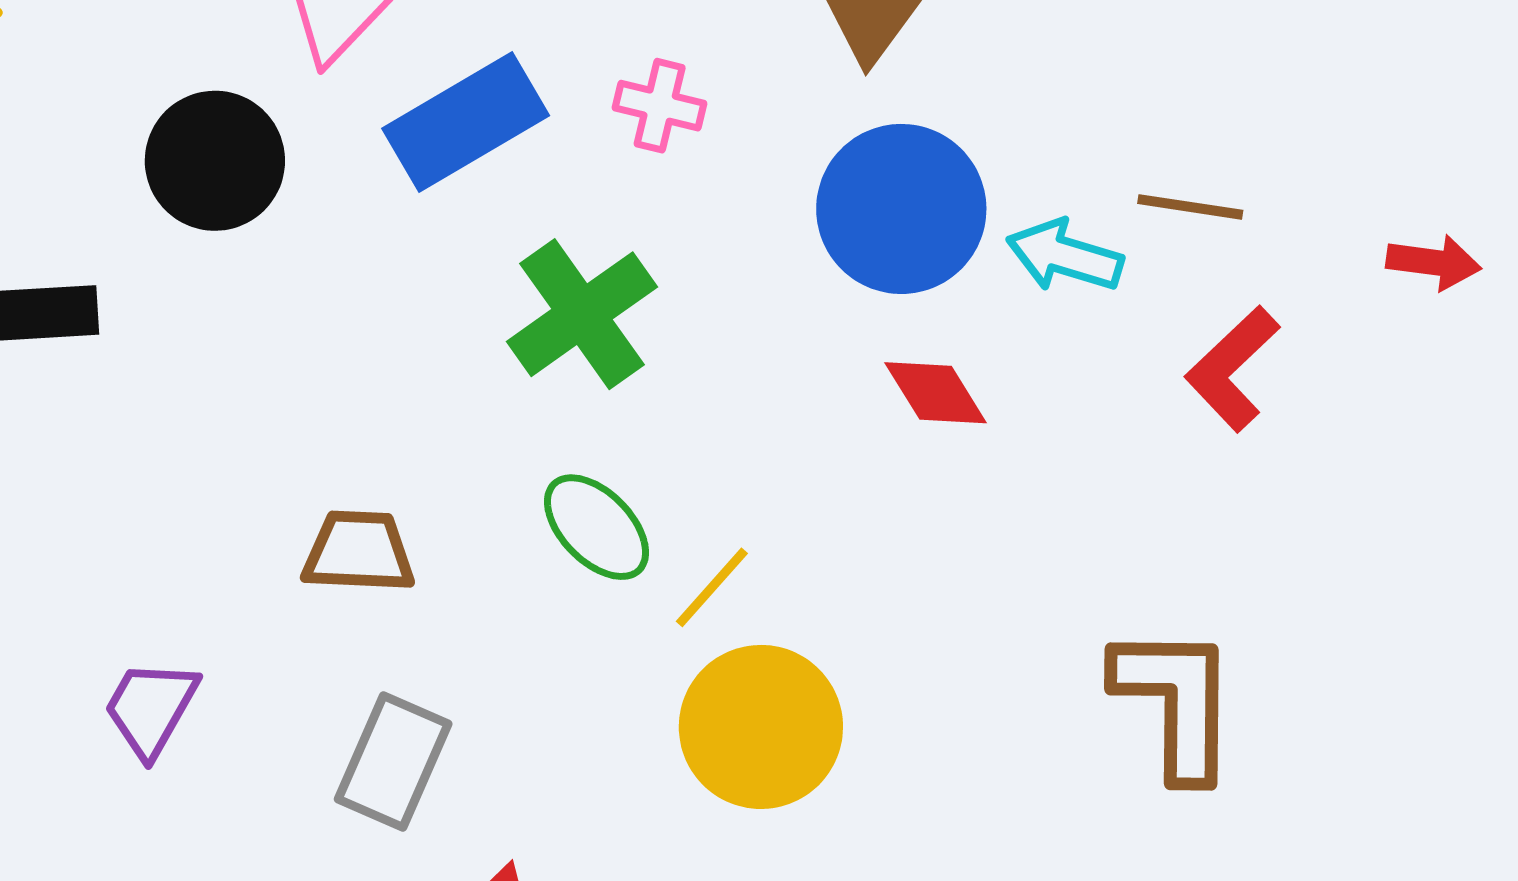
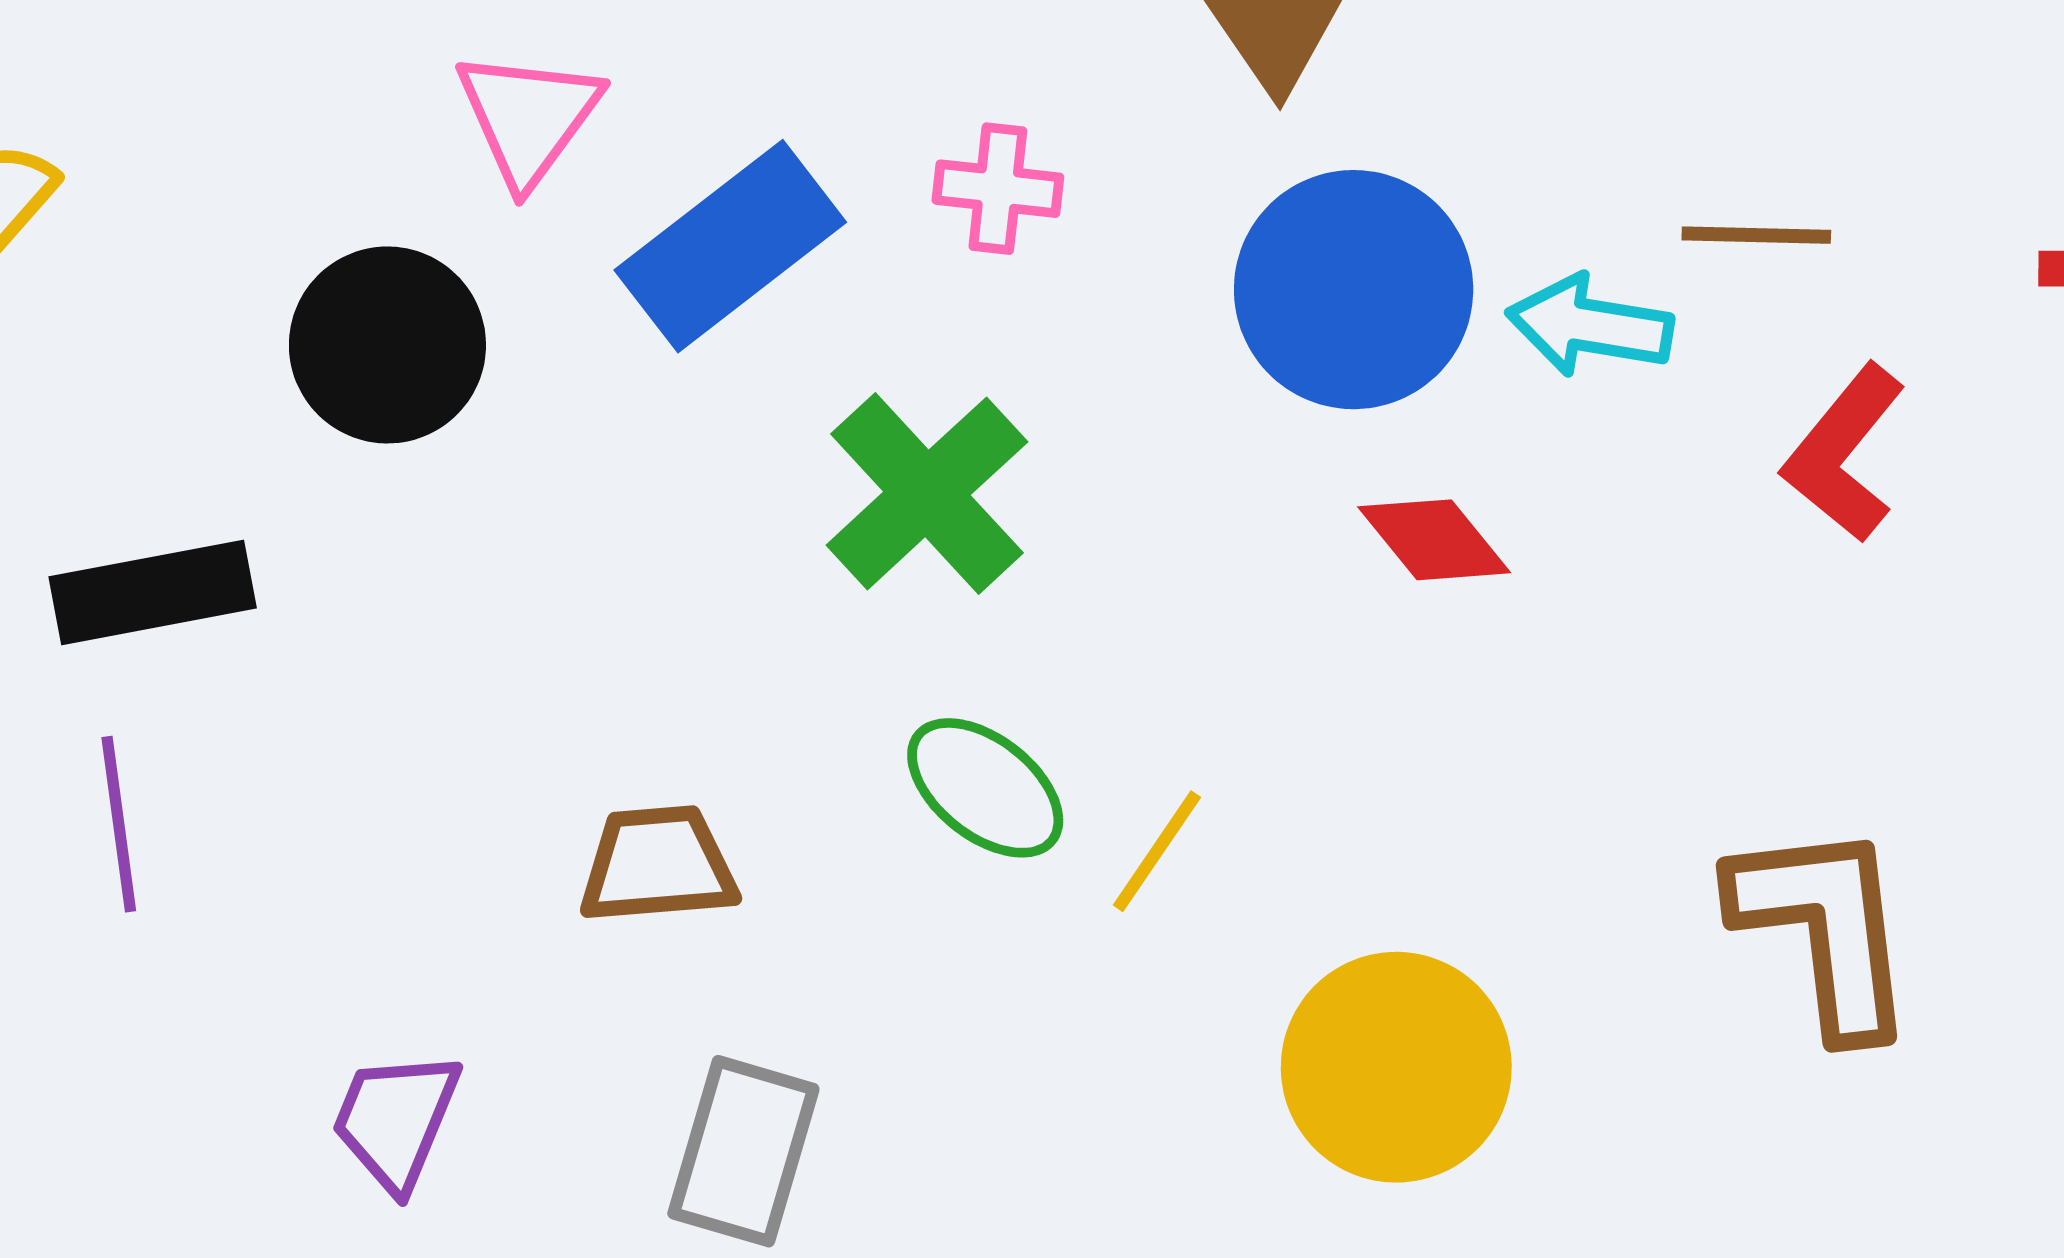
yellow circle: (761, 727) -> (1396, 1067), moved

